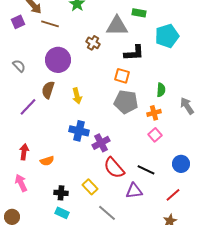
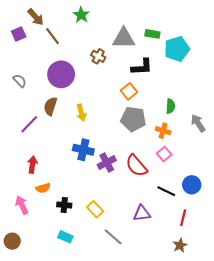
green rectangle: (139, 13) -> (152, 34), moved
brown line: (50, 24) -> (53, 36), turned 36
orange square: (122, 76) -> (129, 91), turned 35
orange cross: (154, 113) -> (163, 131), turned 32
red arrow: (24, 152) -> (32, 165), moved
orange semicircle: (47, 161) -> (43, 188), moved
red semicircle: (114, 168) -> (136, 166), moved
black line: (146, 170) -> (166, 191), moved
black cross: (61, 193) -> (64, 205), moved
red line: (173, 195) -> (183, 218), turned -35

